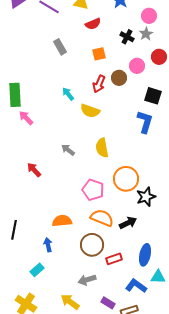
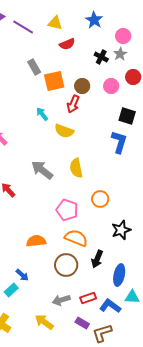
orange square: (99, 54) -> (54, 81), moved, size x1.5
brown circle: (119, 78) -> (82, 86), moved
gray arrow: (68, 150) -> (42, 170), size x1.6
orange circle: (126, 179) -> (100, 199), size x0.7
black star: (146, 197) -> (121, 230), moved
black arrow: (128, 223) -> (97, 259), moved, turned 138
blue arrow: (48, 245) -> (22, 275), moved, turned 144
red rectangle: (114, 259) -> (88, 298), moved

